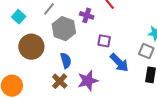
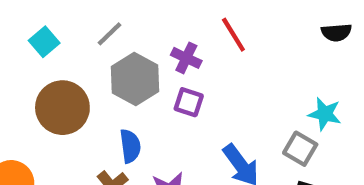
purple square: (104, 41) -> (189, 102), moved

